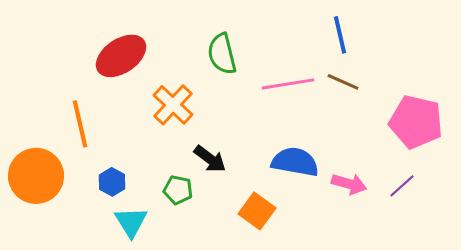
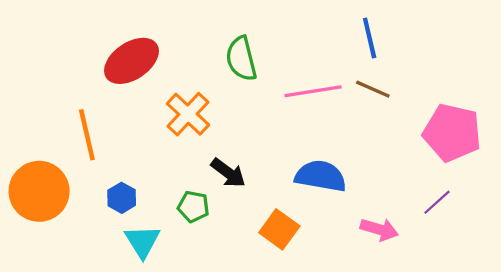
pink arrow: (349, 184) -> (379, 229), moved

